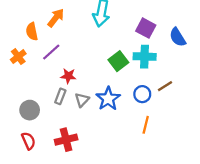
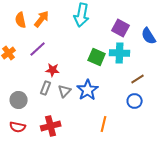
orange semicircle: (32, 32) -> (21, 20), moved
green square: (118, 61) -> (97, 57), turned -30
blue circle: (142, 94) -> (135, 101), moved
orange line: (146, 125) -> (104, 124), moved
red semicircle: (28, 141) -> (18, 127), turned 126

